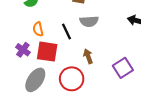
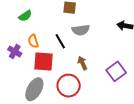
purple cross: (23, 50) -> (15, 51), moved

